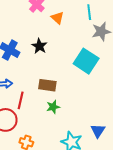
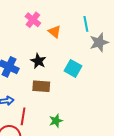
cyan square: (86, 61) -> (73, 68), moved, size x0.7
brown rectangle: (47, 85) -> (41, 86), moved

